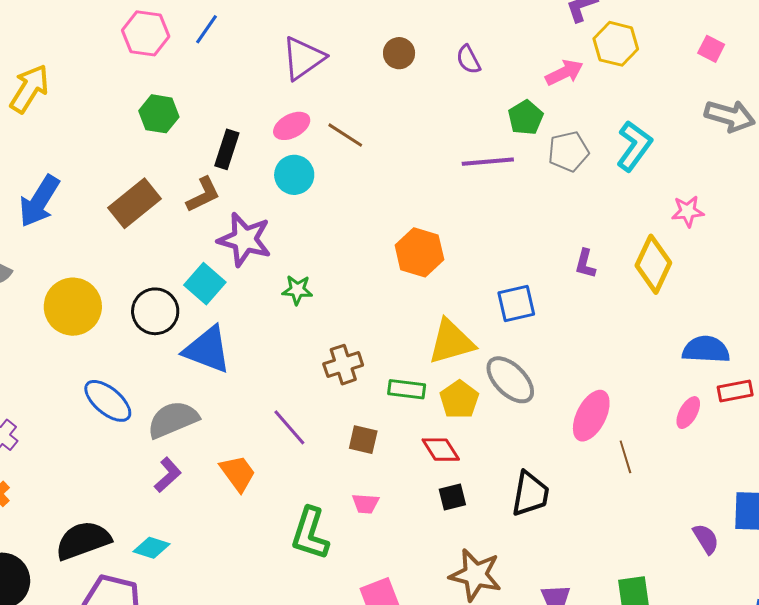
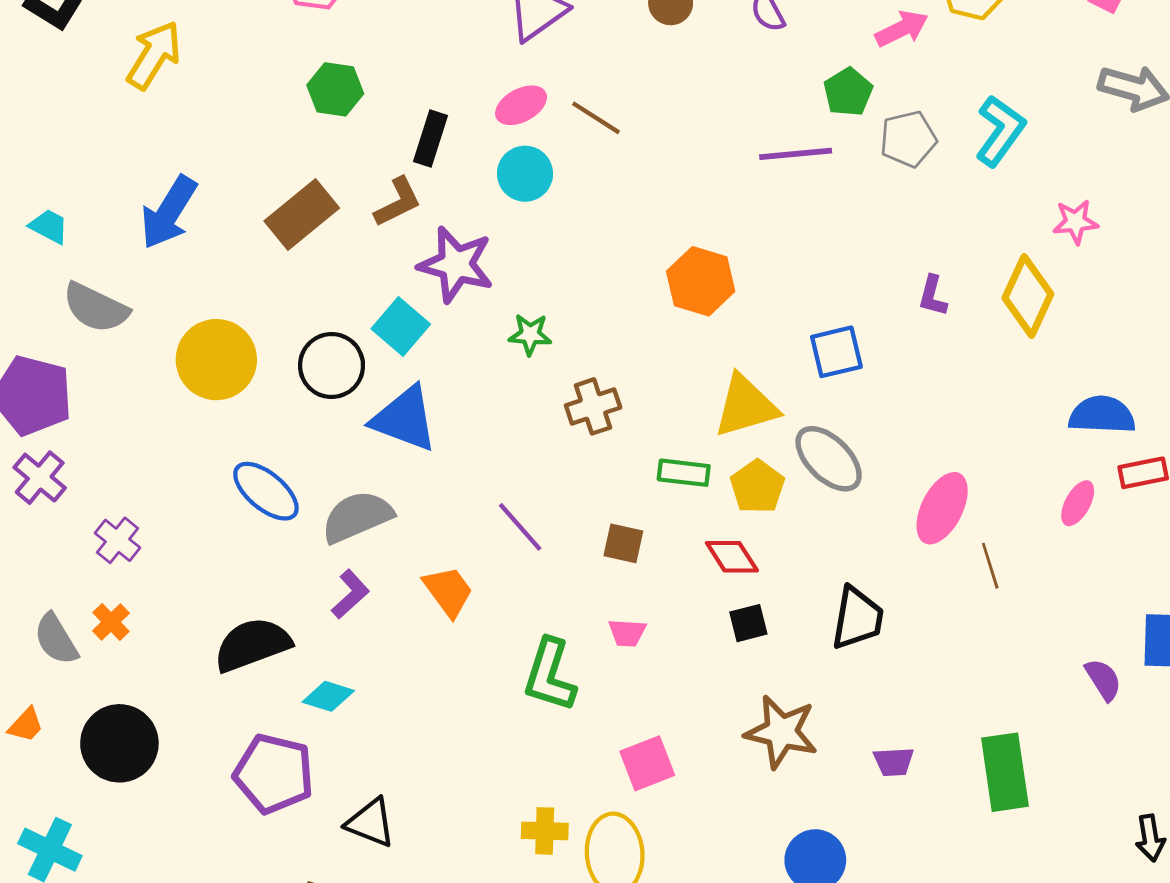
brown cross: (343, 365) -> (593, 406), moved
black semicircle: (83, 540) -> (252, 645), moved

